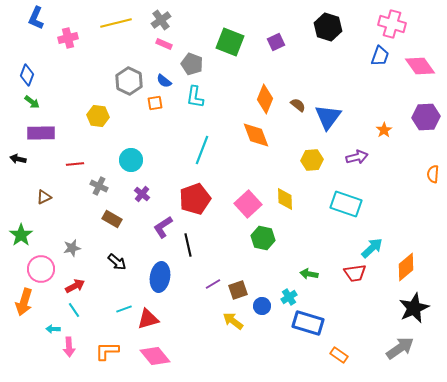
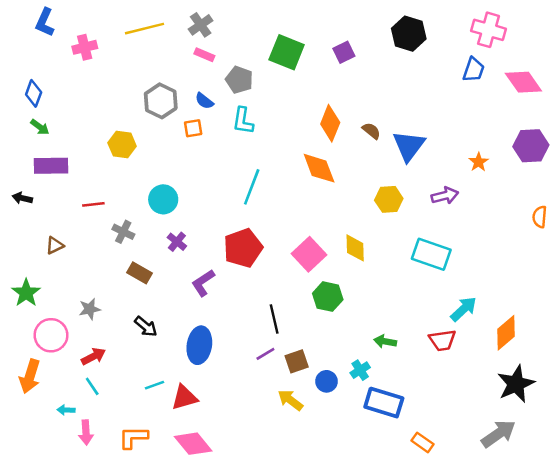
black line: (188, 245) -> (274, 319), moved

